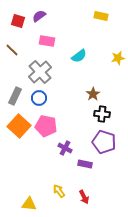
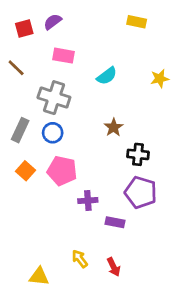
red square: (18, 21) -> (24, 28), turned -32
gray cross: (40, 72) -> (54, 98), turned -30
brown star: (93, 94) -> (114, 127), moved
orange square: (19, 126) -> (26, 171), size x0.6
purple cross: (65, 148) -> (88, 201), turned -32

